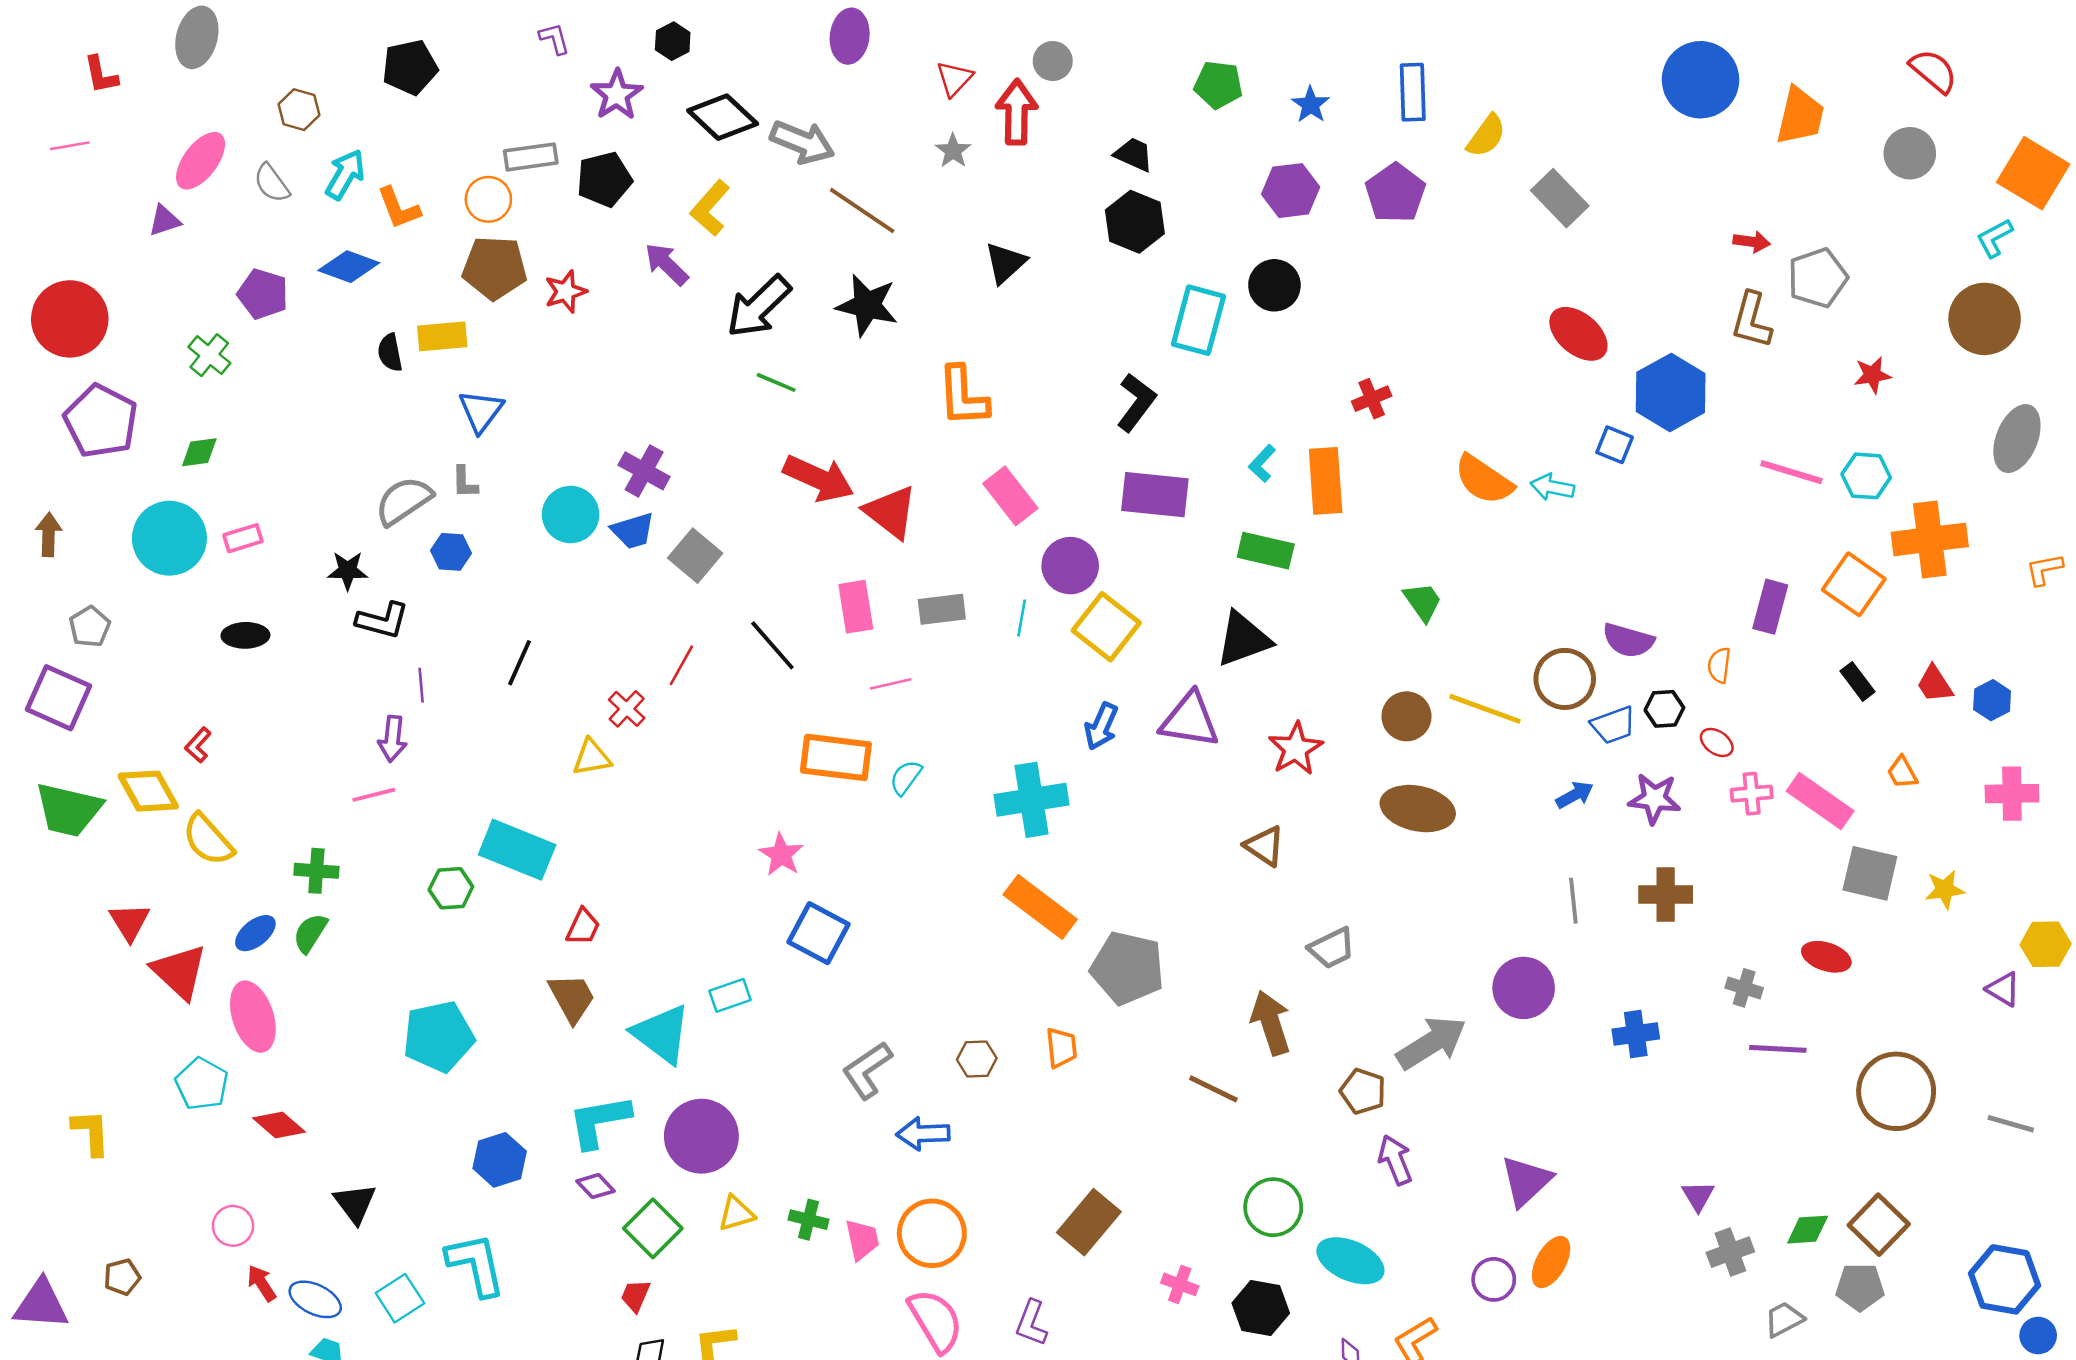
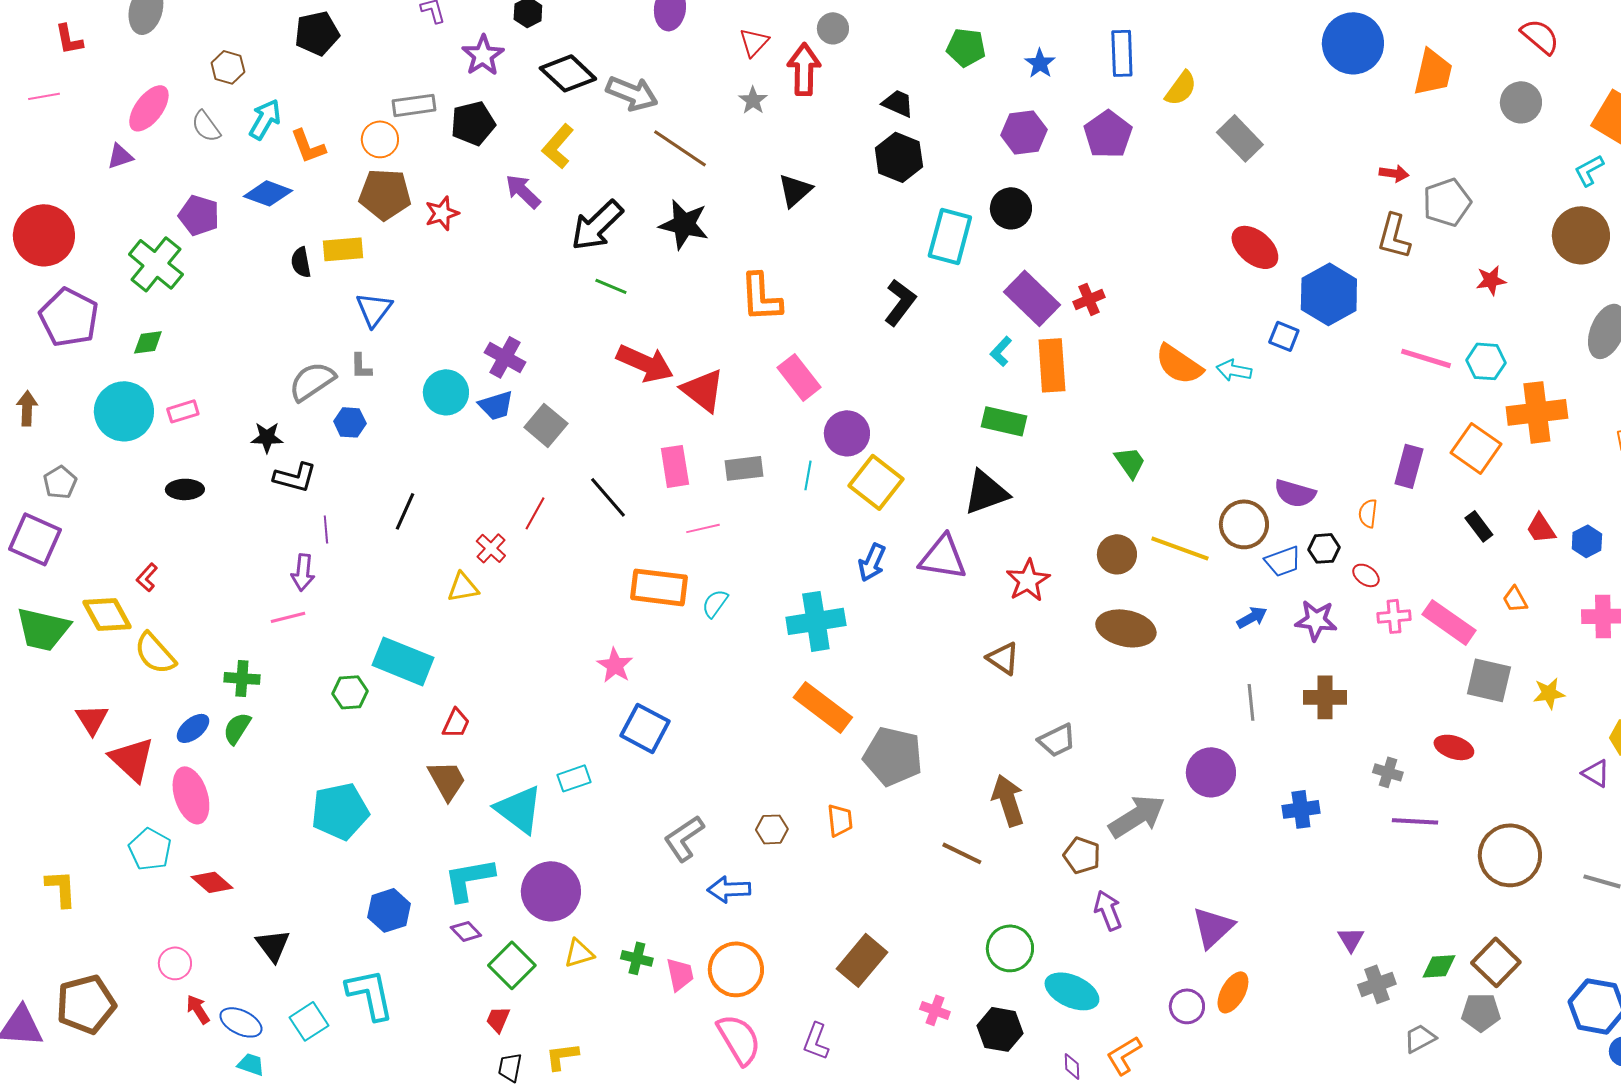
green cross: (209, 355) -> (156, 264), size x1.6
purple rectangle: (1155, 495) -> (1032, 298), moved, turned 38
brown pentagon: (122, 1277) -> (86, 1004), size x2.0

